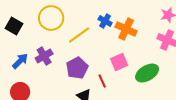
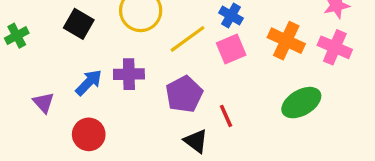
orange cross: (126, 29) -> (286, 41), moved
purple cross: (44, 56) -> (129, 74), turned 30
pink square: (119, 62) -> (231, 49), moved

